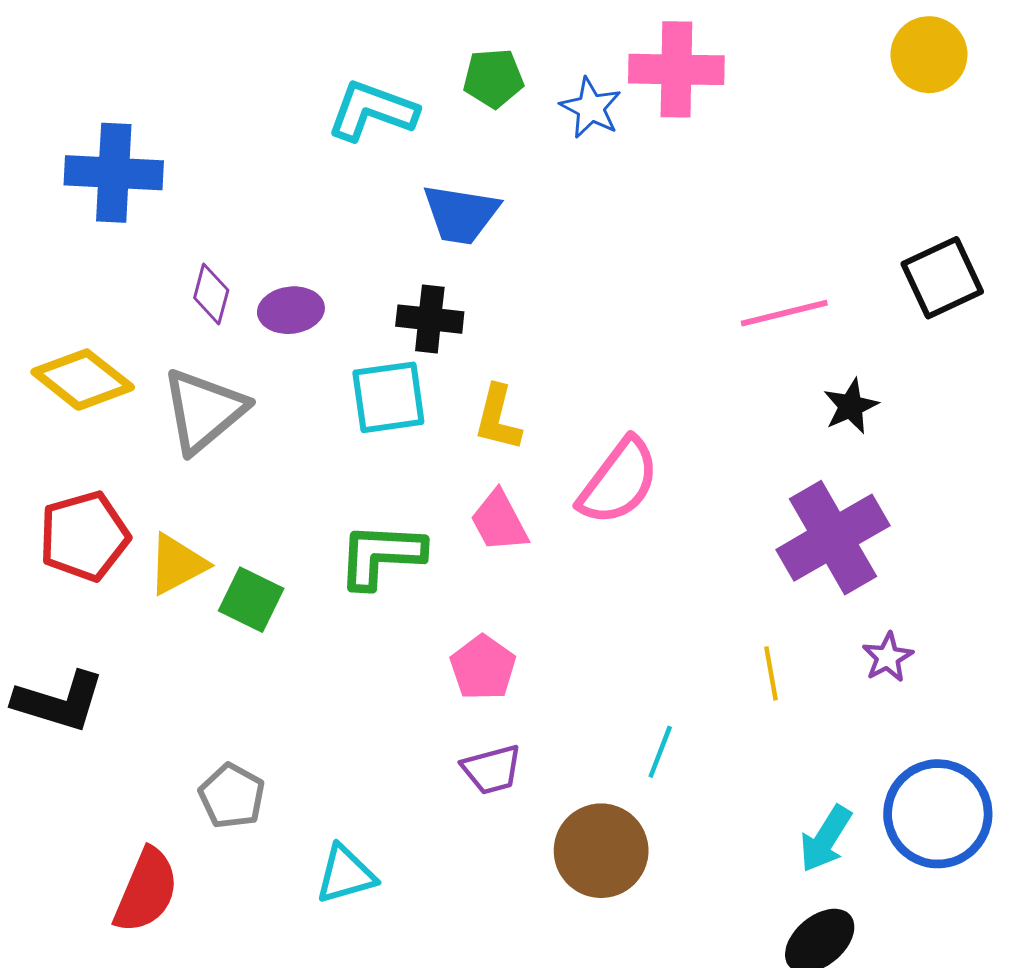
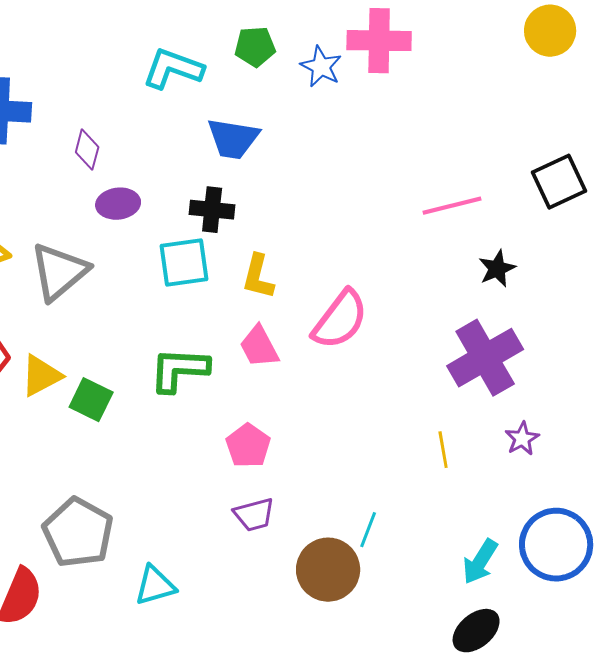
purple diamond: (211, 294) -> (87, 150), moved
cyan line: (660, 752) -> (368, 530), moved
gray pentagon: (232, 796) -> (78, 533), size x1.6

